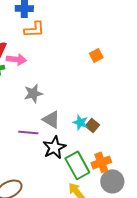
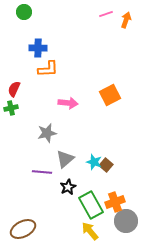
orange square: (96, 55) -> (110, 95), size x1.5
pink arrow: (16, 59) -> (68, 103), moved
gray triangle: (51, 119) -> (65, 159), turned 48
black star: (54, 147) -> (68, 187), size x0.7

